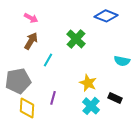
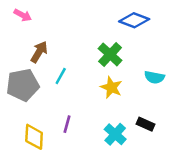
pink arrow: (31, 18) -> (23, 15), moved
green cross: (76, 39) -> (110, 54), moved
gray pentagon: (18, 81) -> (23, 85), moved
yellow star: (88, 83) -> (111, 87), moved

